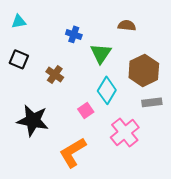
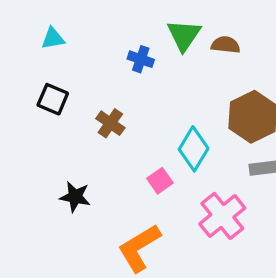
green triangle: (101, 53) -> (184, 35), moved
black star: (33, 120) -> (75, 197), size x0.6

